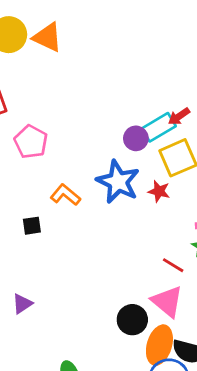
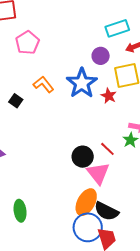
cyan rectangle: (159, 127) -> (117, 28), moved
black square: (32, 226) -> (16, 101), turned 32
black circle: (132, 320) -> (83, 157), moved

